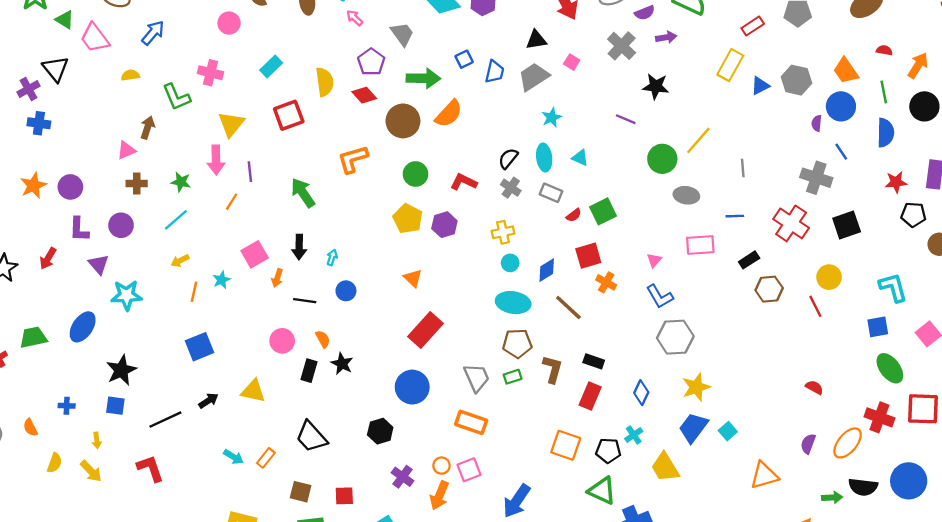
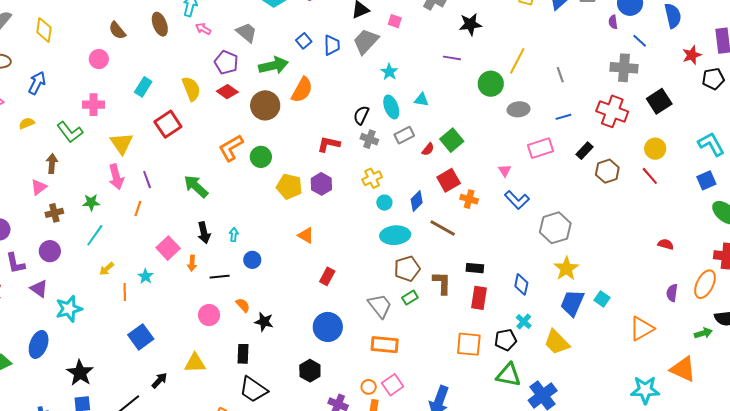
green circle: (416, 174) -> (261, 157), moved
gray rectangle: (551, 193) -> (404, 135), turned -36
red rectangle: (425, 330) -> (327, 276), size x0.6
gray hexagon: (675, 337) -> (555, 228), moved
black rectangle: (309, 371) -> (243, 354), moved

